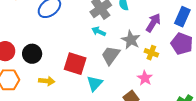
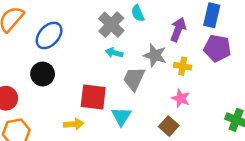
black circle: (32, 54) -> (43, 74), moved
yellow arrow: (47, 81) -> (74, 124), moved

